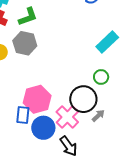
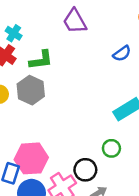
black circle: (83, 99) -> (85, 170), size x0.7

